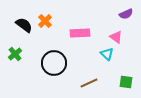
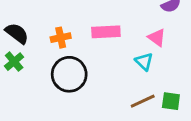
orange cross: (45, 21) -> (61, 38), moved, turned 32
black semicircle: (24, 25) -> (17, 33), moved
brown line: (89, 83) -> (143, 101), moved

